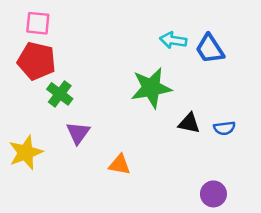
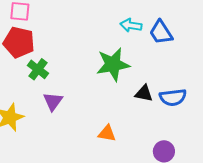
blue semicircle: (224, 128) -> (173, 97), size x1.5
orange triangle: (120, 165) -> (107, 133), moved

